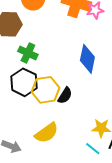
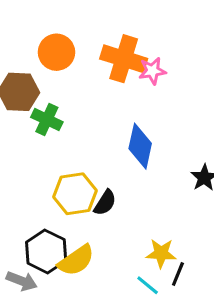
green cross: (28, 53) -> (47, 120), moved
black hexagon: (24, 82) -> (46, 251), moved

